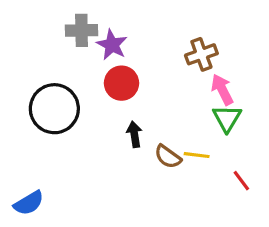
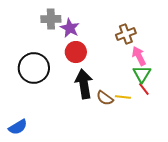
black arrow: (134, 134) -> (84, 84), size x1.8
red line: (241, 181) -> (144, 89), moved

